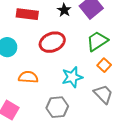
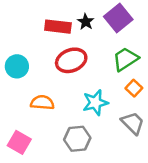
red rectangle: (27, 14) -> (58, 27), moved

